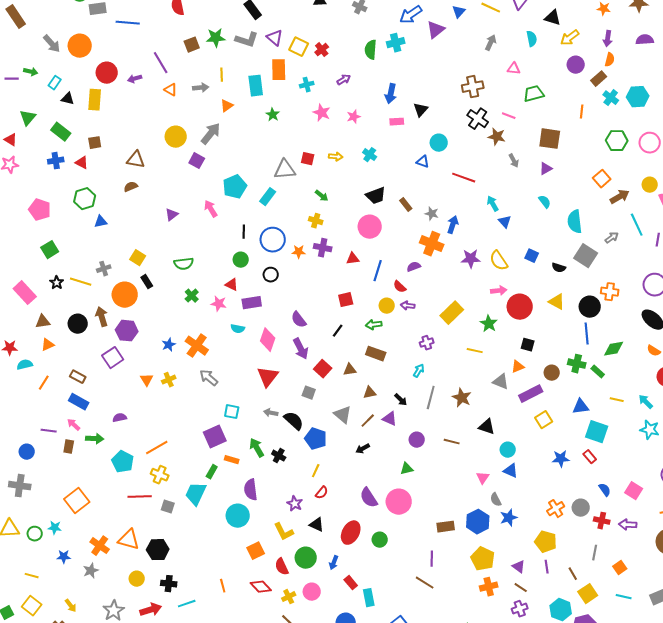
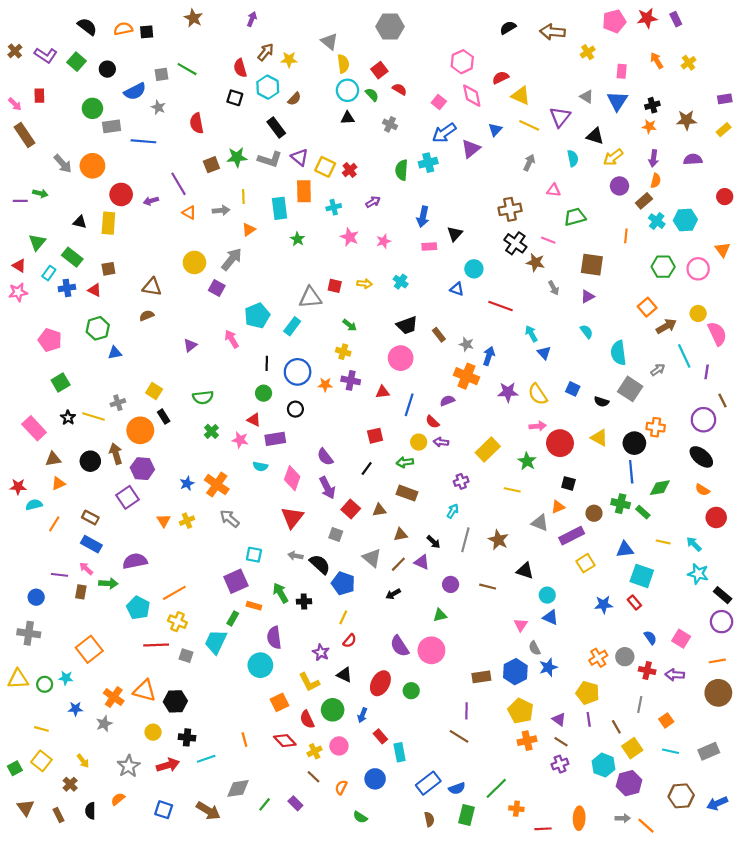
cyan rectangle: (55, 83) -> (49, 273), moved
purple semicircle: (120, 418) -> (135, 561), size x1.6
black cross: (279, 456) -> (304, 601), turned -32

